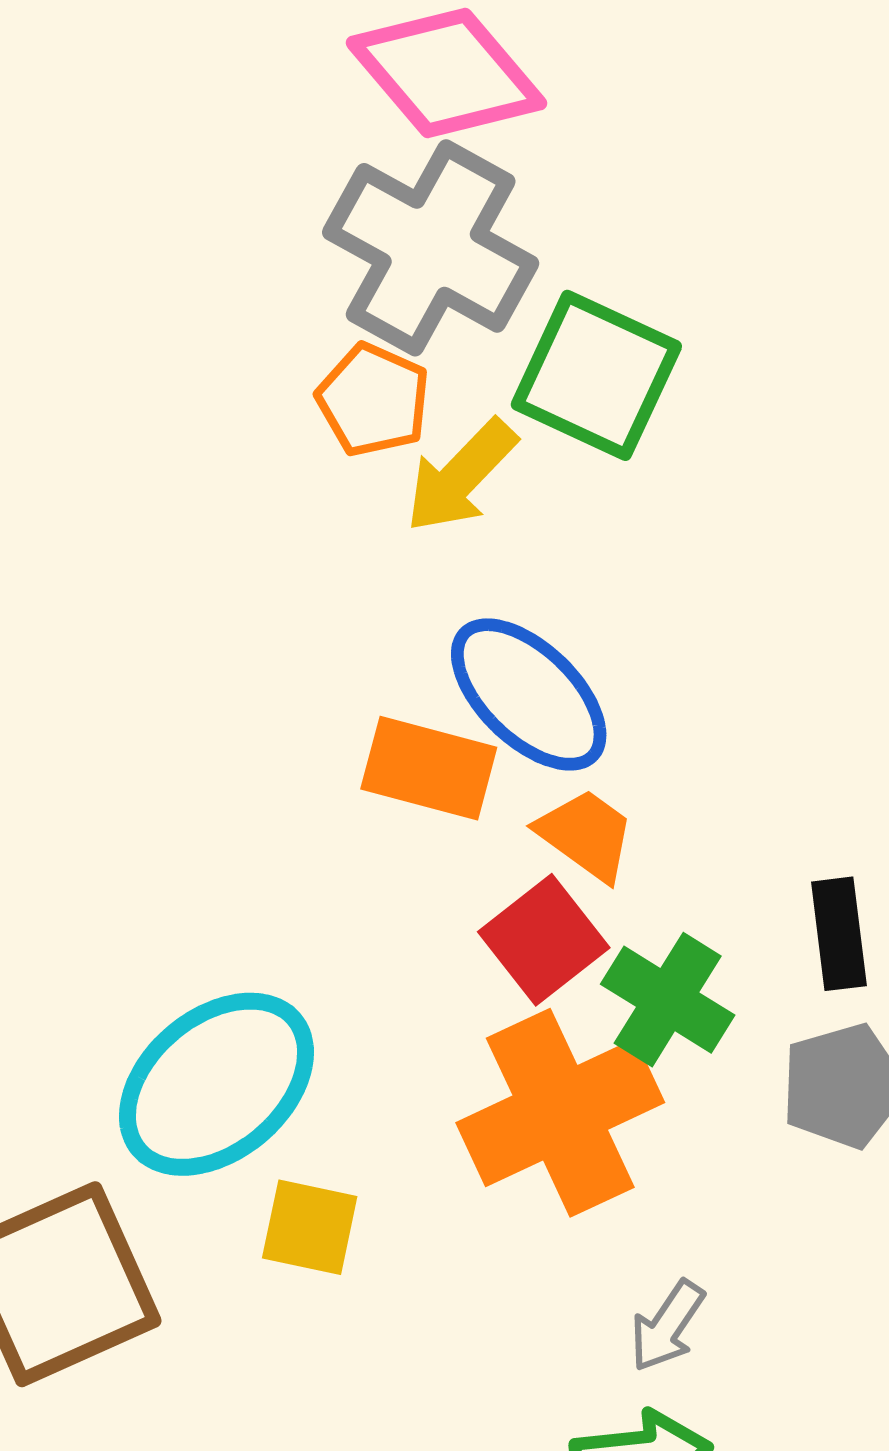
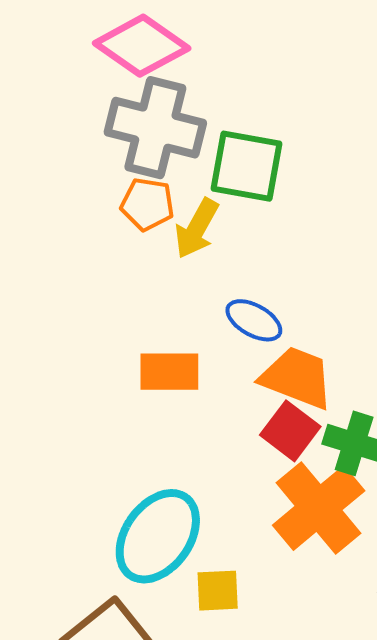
blue ellipse: (529, 694) -> (254, 320), size x0.7
orange rectangle: (429, 768) -> (169, 372), moved
orange trapezoid: (586, 835) -> (297, 378), size x1.5

